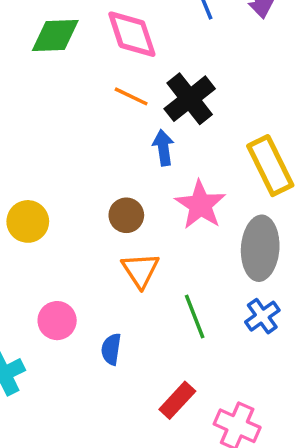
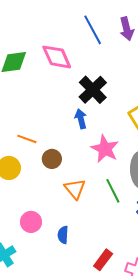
orange line: (131, 96) -> (27, 139), moved
brown circle: (126, 215) -> (52, 159), moved
green line: (195, 316) -> (113, 191), moved

